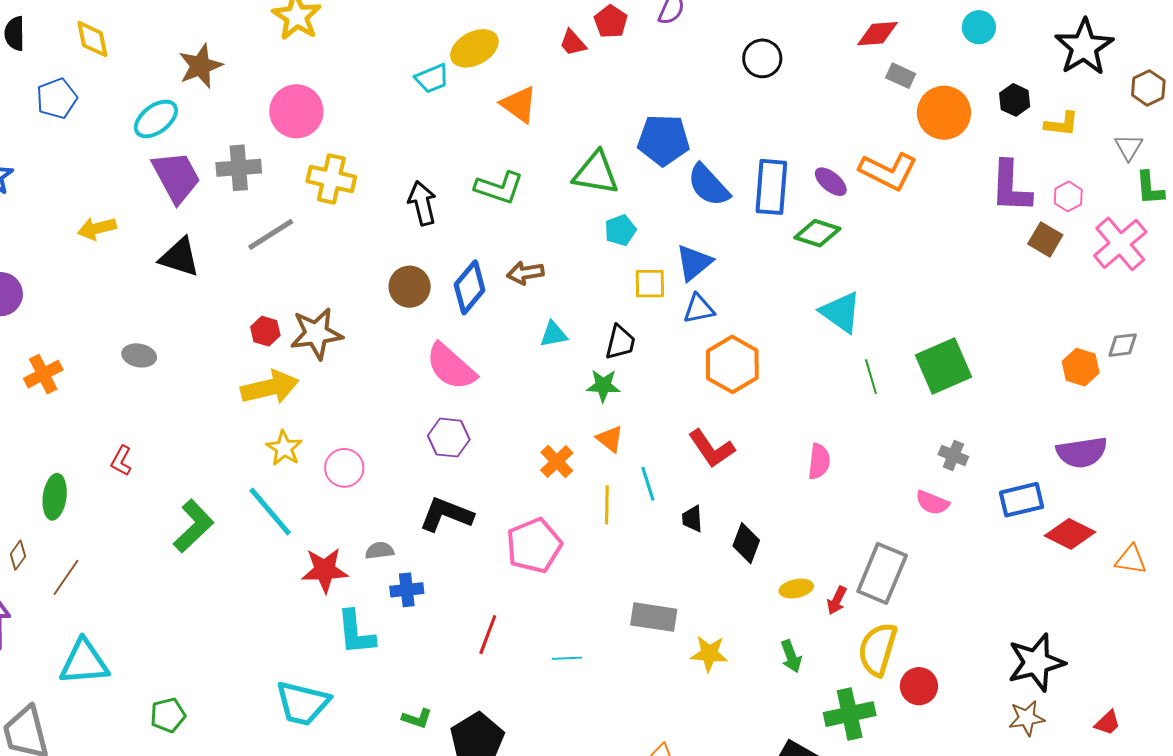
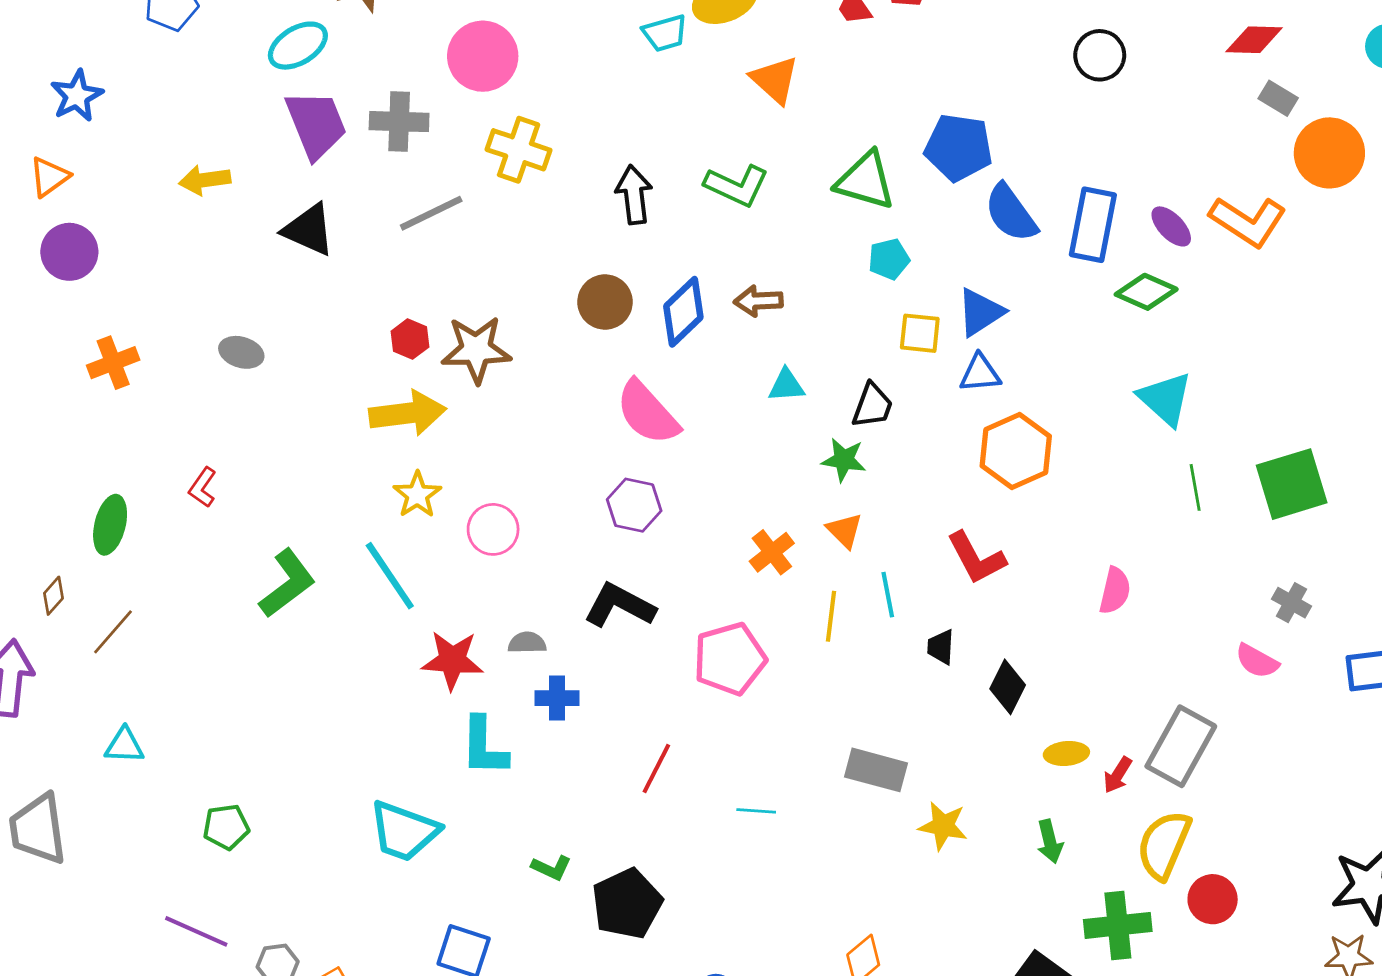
cyan triangle: (84, 662) -> (124, 745), size x0.6

